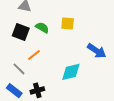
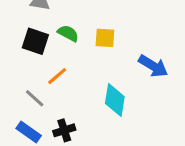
yellow square: (68, 24) -> (105, 38), moved
cyan diamond: (71, 72) -> (115, 100), turned -65

